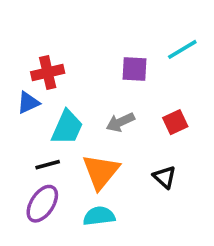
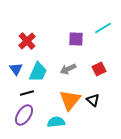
red cross: (48, 72) -> (27, 41), turned -30
blue triangle: (28, 103) -> (16, 69), moved, turned -40
orange triangle: (101, 172) -> (70, 100), moved

